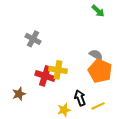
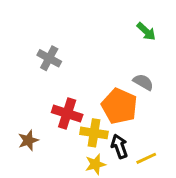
green arrow: (98, 11) -> (146, 31), moved
yellow cross: (58, 70) -> (94, 133), moved
orange pentagon: (100, 71) -> (119, 106), moved

